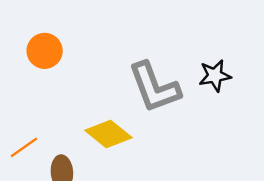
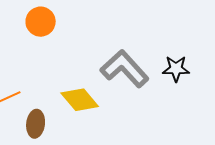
gray L-shape: (154, 87) -> (125, 69), turned 147

